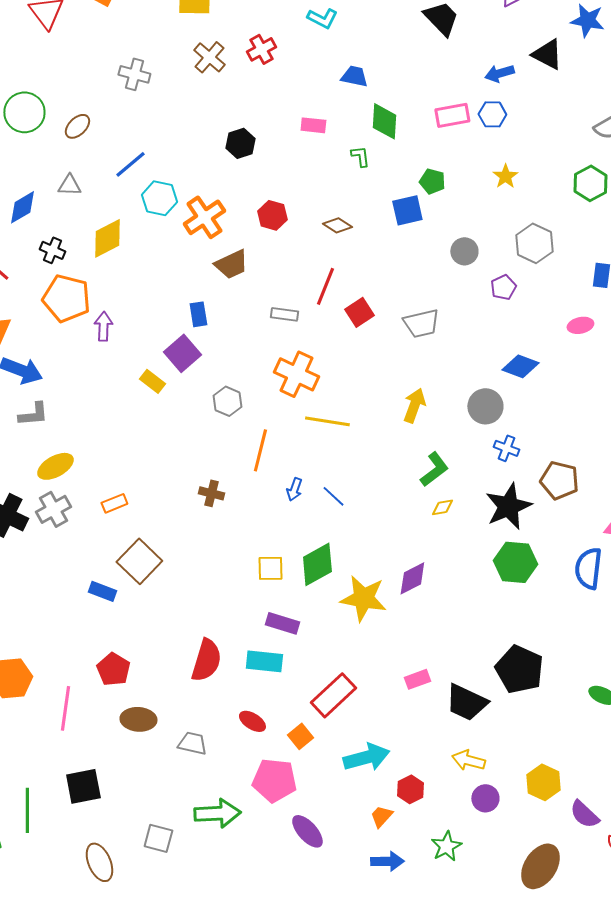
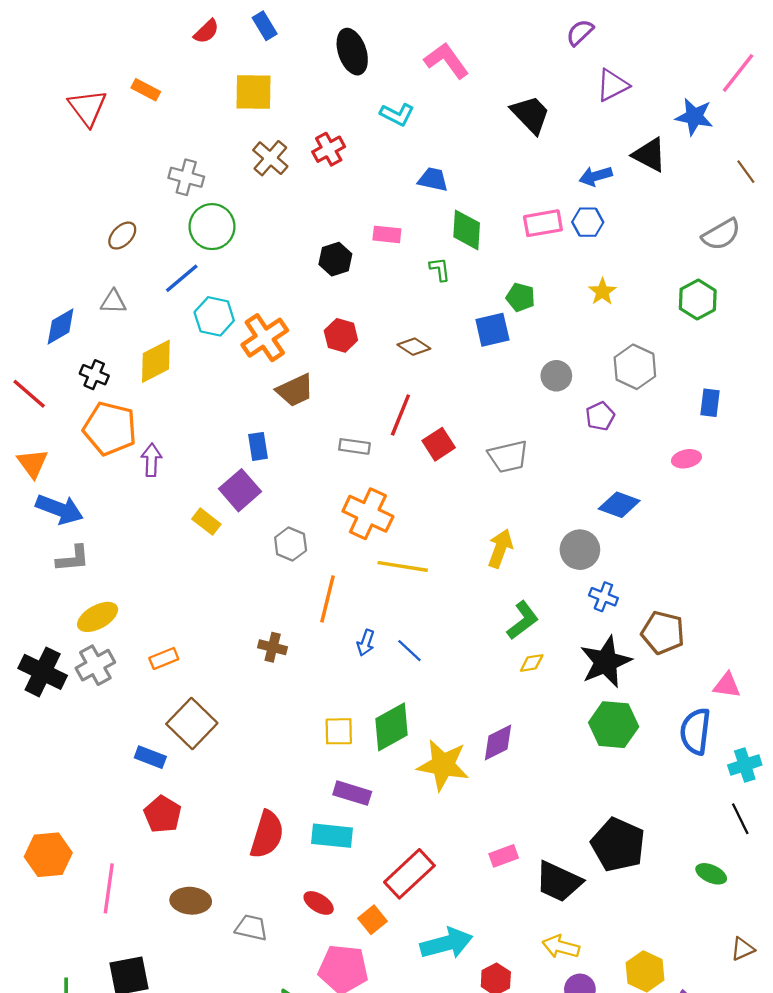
green circle: (24, 112) -> (212, 227), moved
black hexagon: (240, 143) -> (335, 259), moved
red pentagon: (113, 669) -> (163, 814), moved

